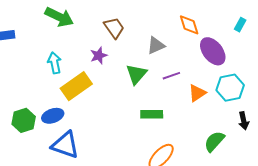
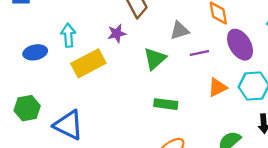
purple line: (171, 76) -> (199, 53), moved
blue ellipse: (53, 116) -> (35, 52), moved
green hexagon: (24, 120) -> (27, 108), moved

